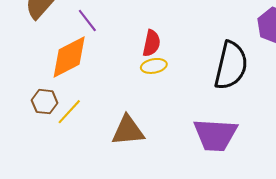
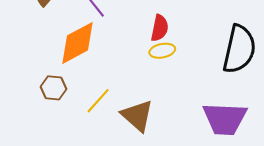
yellow line: (69, 112) -> (98, 101), moved
brown triangle: (128, 131) -> (137, 116), turned 48

